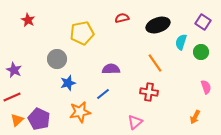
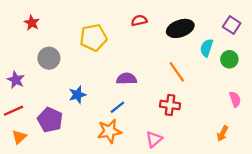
gray circle: (57, 59) -> (49, 58), moved
orange star: (80, 112) -> (109, 131), moved
purple pentagon: (39, 119) -> (50, 120), moved

